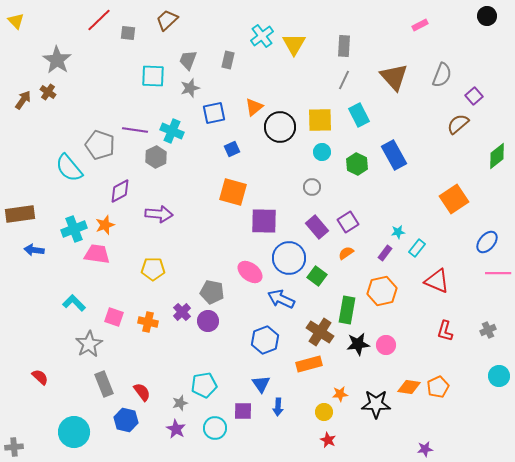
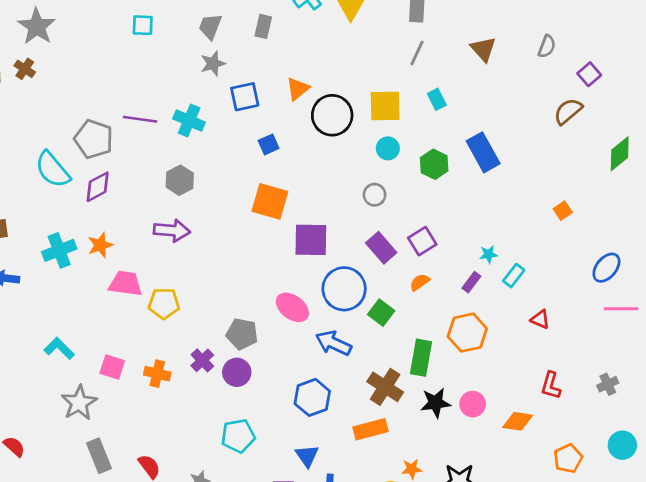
gray semicircle: (442, 75) -> (547, 46), size x0.7
cyan square: (153, 76) -> (143, 25), moved, size x0.7
brown triangle: (394, 77) -> (483, 49), size x0.7
cyan rectangle: (359, 115) -> (437, 99), size x0.7
gray hexagon: (156, 157) -> (180, 180), moved
purple diamond: (120, 191) -> (98, 187), moved
orange square: (454, 199) -> (563, 211), size x0.5
pink trapezoid: (97, 254) -> (125, 284), moved
red triangle: (437, 281) -> (540, 319), size x0.6
cyan pentagon: (204, 385) -> (238, 436), moved
orange diamond: (409, 387) -> (518, 421), moved
orange pentagon: (438, 387) -> (568, 458), moved

